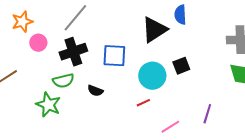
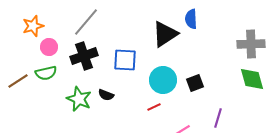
black square: (181, 66) -> (195, 83), moved
green semicircle: (63, 81) -> (46, 73), moved
green star: (48, 105) -> (79, 99), moved

